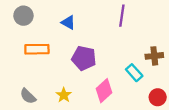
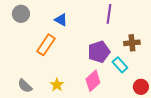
orange rectangle: (37, 49) -> (46, 45), moved, turned -55
brown cross: (154, 56) -> (132, 43), moved
purple pentagon: (84, 58) -> (99, 52), moved, turned -30

